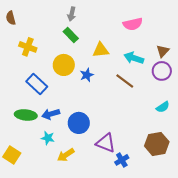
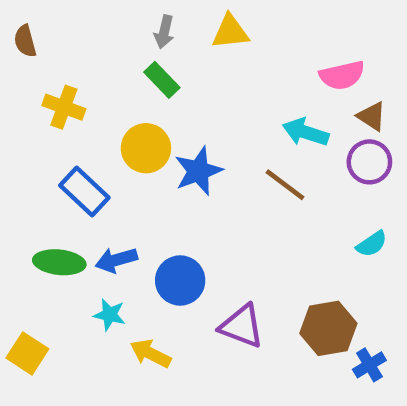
pink semicircle: (133, 24) -> (342, 75), moved
yellow triangle: (101, 50) -> (230, 32), moved
brown triangle: (163, 51) -> (372, 116), turned -40
blue star: (87, 75) -> (198, 171), size x1.5
brown hexagon: (157, 144) -> (328, 328), moved
yellow arrow: (66, 155) -> (151, 353), turned 60
blue cross: (122, 160) -> (369, 365), moved

